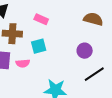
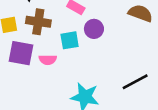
purple circle: (85, 51) -> (94, 29), moved

